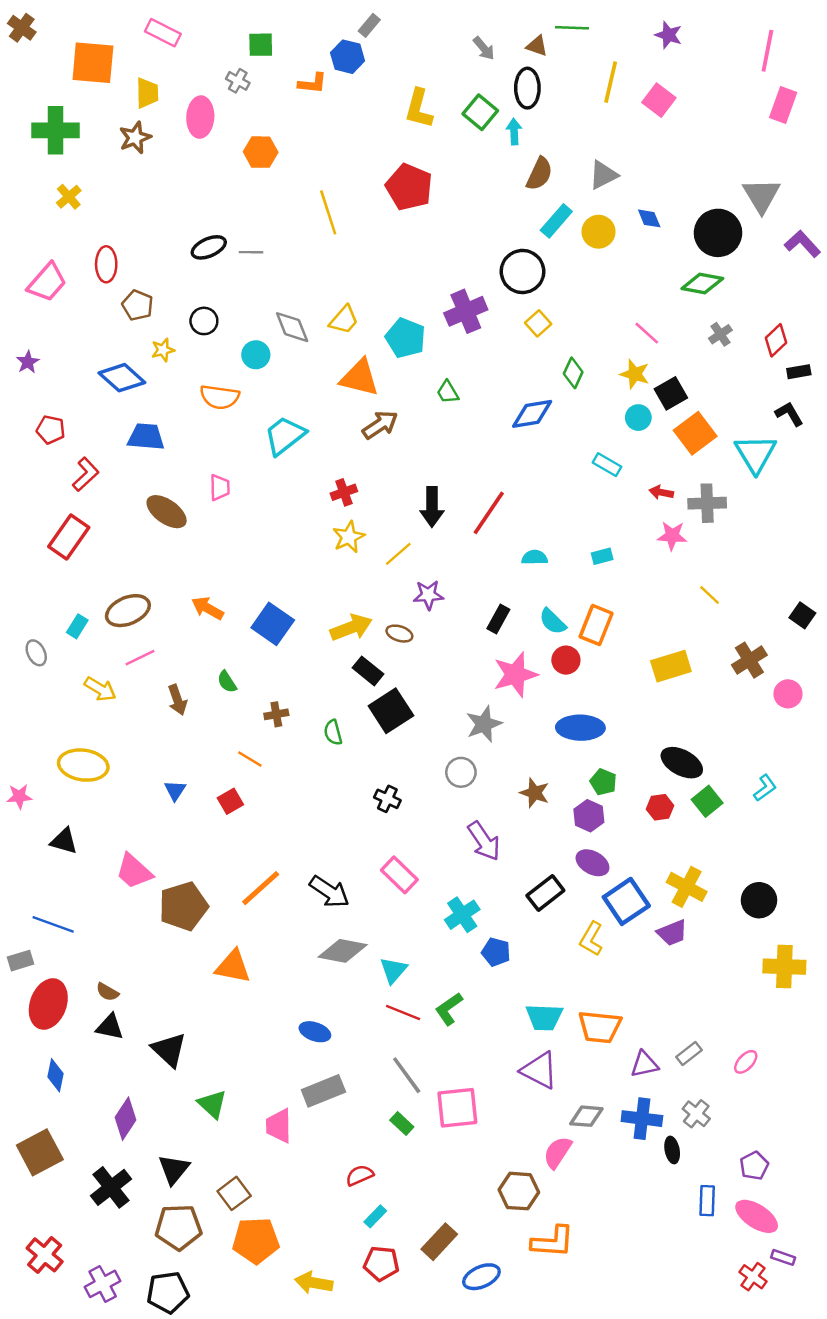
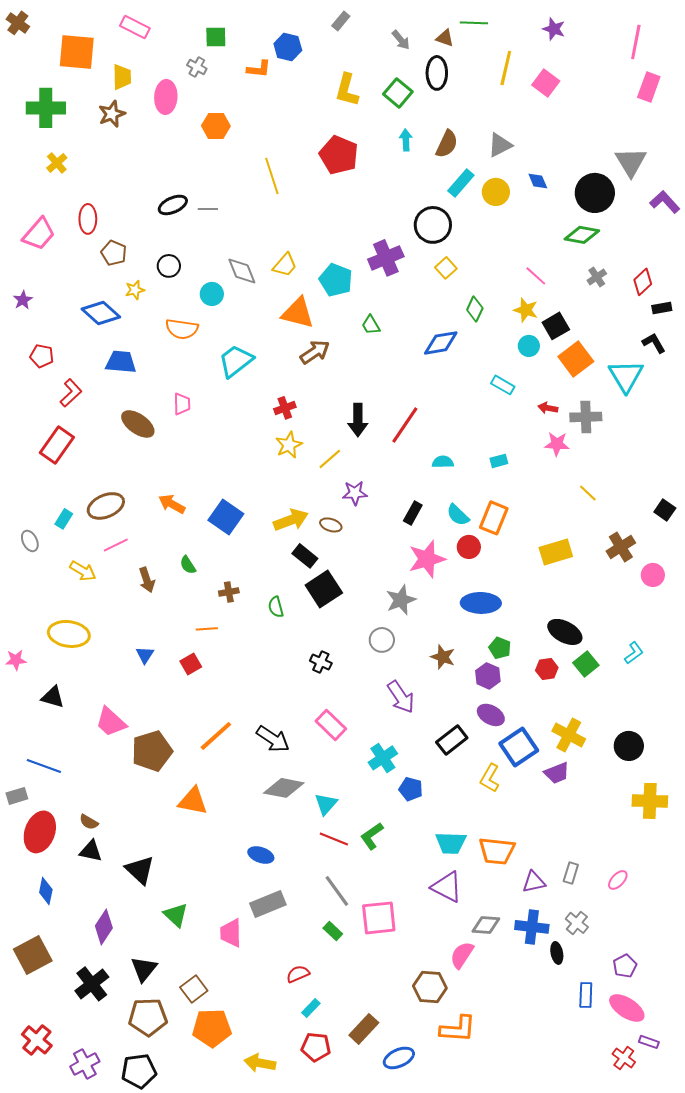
gray rectangle: (369, 25) -> (341, 21), moved
cyan arrow: (514, 132) -> (406, 140), moved
orange line: (250, 759) -> (207, 629), turned -35
gray rectangle: (689, 1053) -> (571, 873), turned -35

